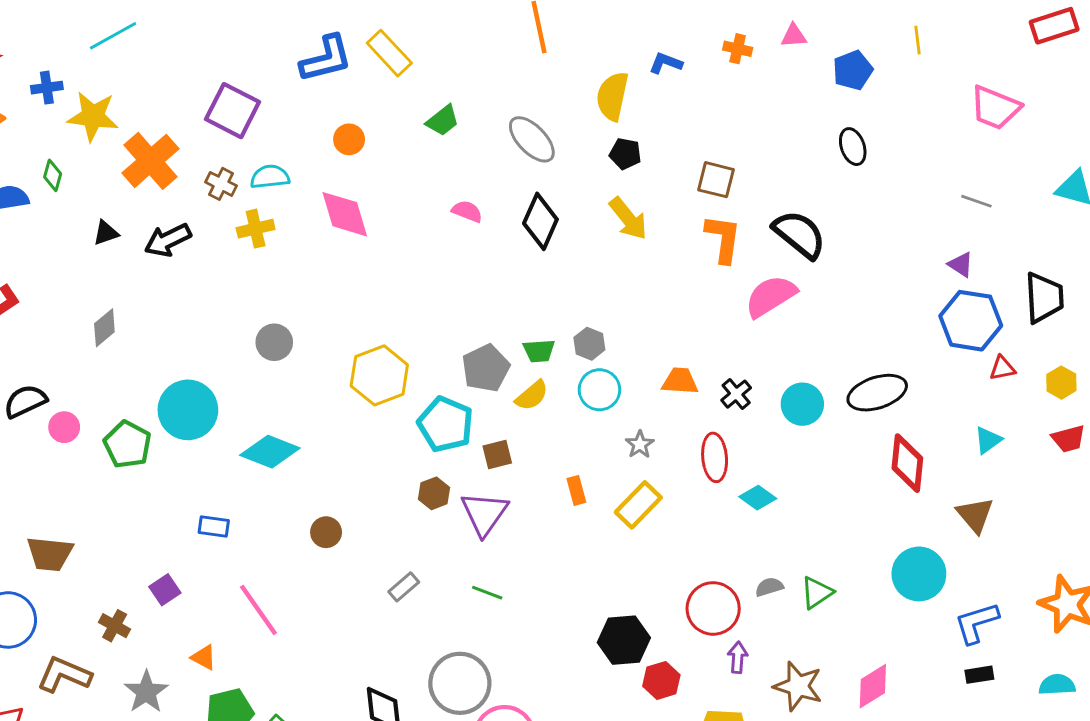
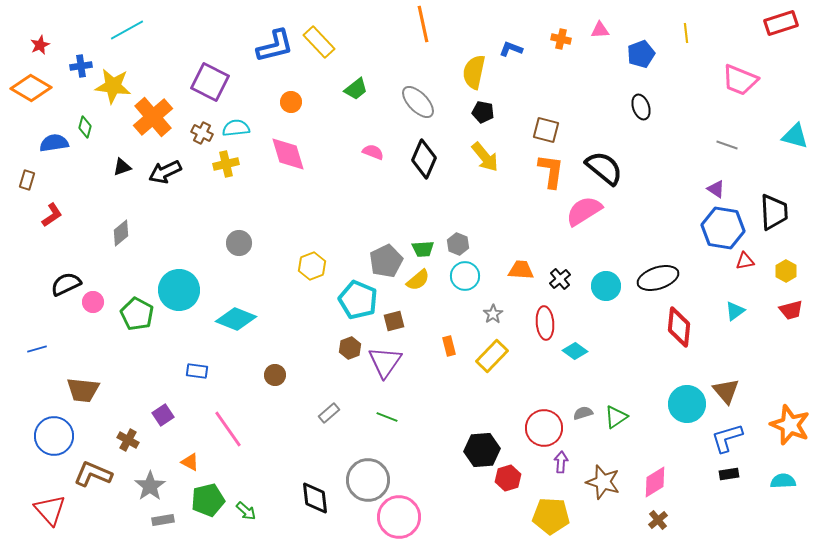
yellow hexagon: (379, 375) -> (312, 266), size x0.7
brown triangle: (975, 515) -> (726, 391), moved

